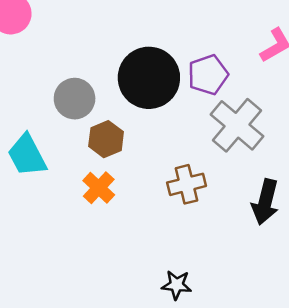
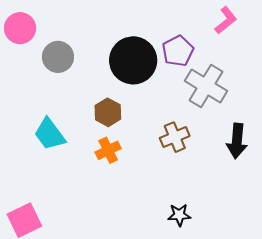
gray circle: (75, 99) -> (58, 57), moved
orange cross: (99, 188) -> (108, 150), turned 30

